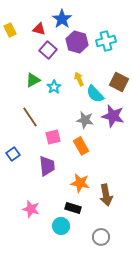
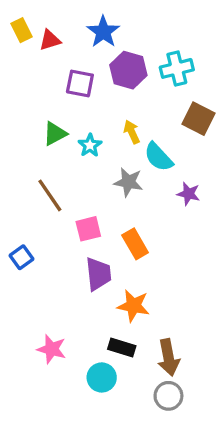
red triangle: (39, 29) -> (50, 40), moved, turned -32
yellow rectangle: (10, 30) -> (21, 30), moved
purple square: (48, 50) -> (80, 84), turned -30
brown square: (119, 82) -> (199, 119), moved
purple star: (113, 116) -> (189, 194), size x0.6
gray star: (85, 120) -> (128, 182), moved
purple trapezoid: (47, 166) -> (98, 274), moved
brown arrow: (106, 195) -> (168, 357), moved

